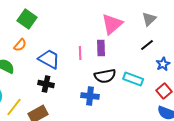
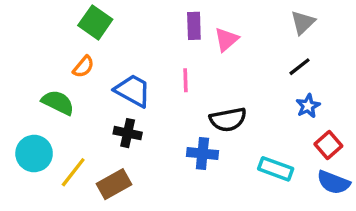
pink triangle: (112, 24) -> (226, 39), moved, size x0.7
purple rectangle: (101, 48) -> (194, 26), moved
blue star: (163, 64) -> (308, 106), moved
cyan rectangle: (133, 79) -> (276, 169), moved

